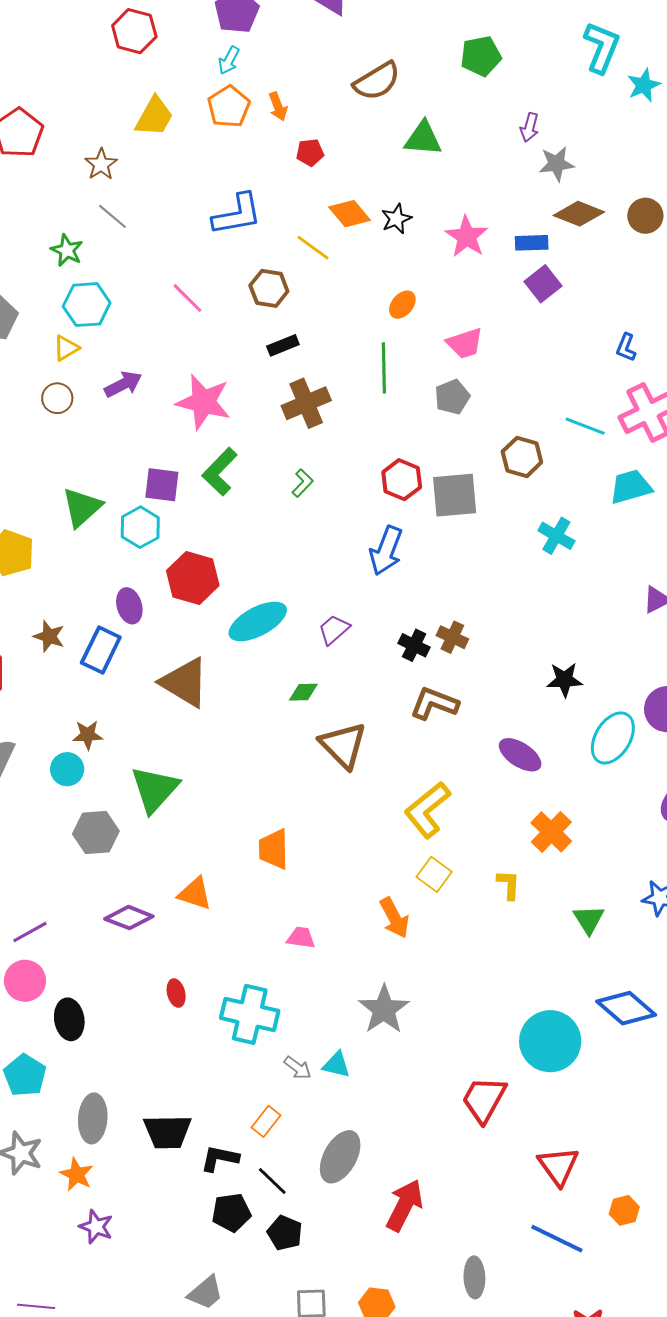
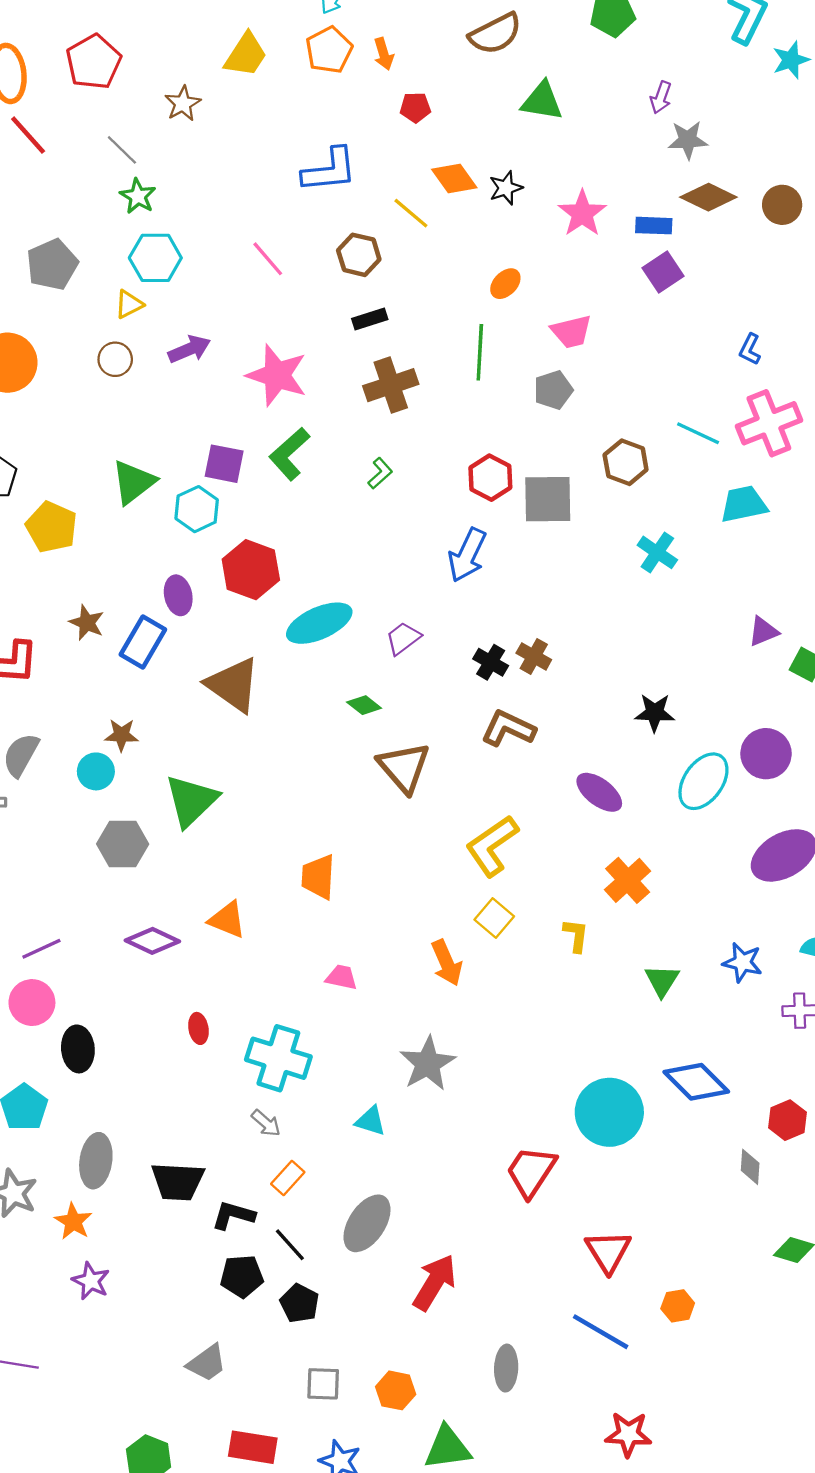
gray line: (113, 216) -> (122, 150), moved
green diamond: (303, 692) -> (364, 705), turned 36
gray arrow: (298, 1068) -> (266, 1123), moved

